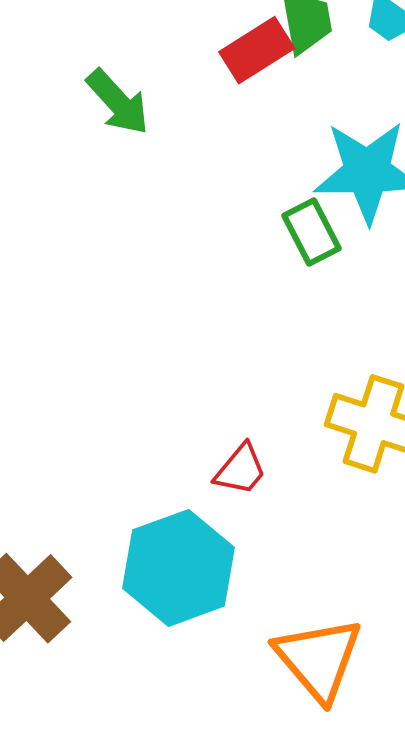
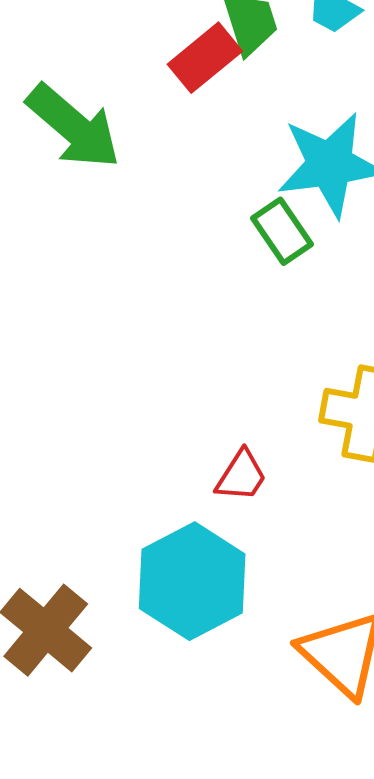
green arrow: (118, 102) -> (73, 127), size x1.4

